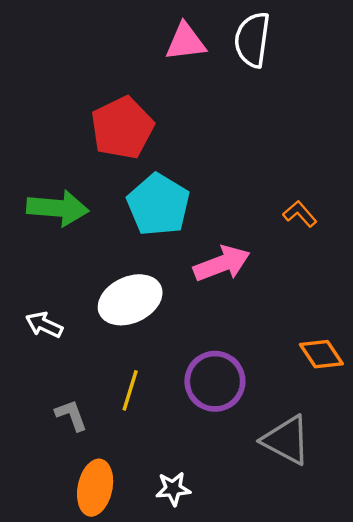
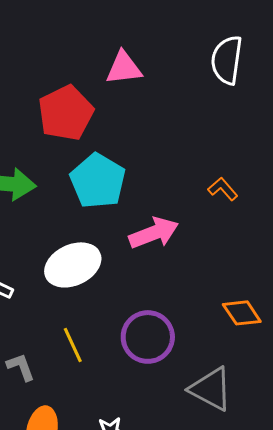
white semicircle: (252, 40) -> (227, 60), moved
pink triangle: (186, 42) -> (124, 68), moved
yellow line: (130, 390) -> (73, 345), turned -42

